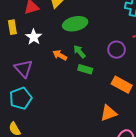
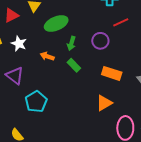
green arrow: (79, 52) -> (71, 43), moved, turned -112
green rectangle: (85, 69) -> (74, 65), turned 40
cyan pentagon: (21, 98) -> (36, 102), moved

